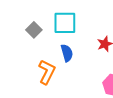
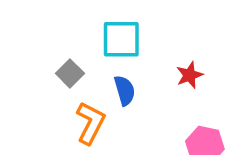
gray square: (34, 30) -> (70, 73), moved

